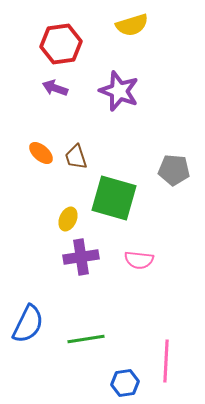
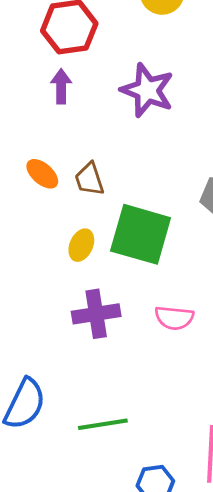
purple arrow: (55, 88) -> (61, 86), turned 70
yellow ellipse: (68, 219) -> (81, 245), moved

